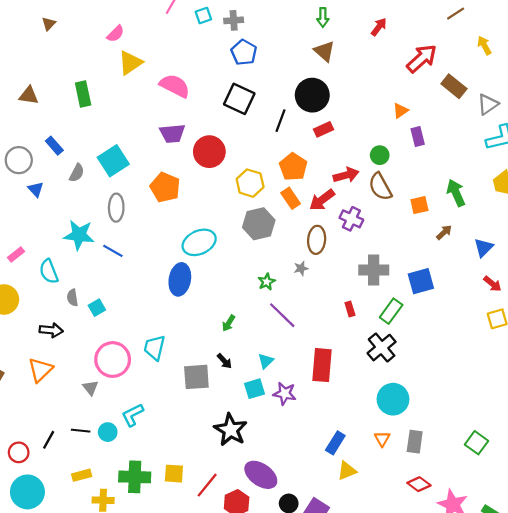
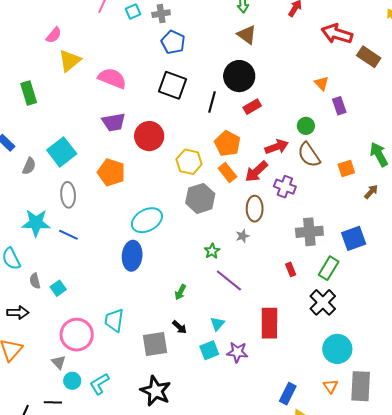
red arrow: (422, 58) -> (337, 34), turned -116
orange triangle: (401, 111) -> (322, 83), turned -35
black star: (231, 430) -> (156, 391), moved
cyan circle: (108, 432) -> (72, 381), moved
gray rectangle: (415, 442) -> (361, 386), size x1.4

